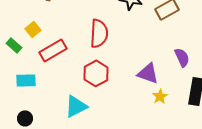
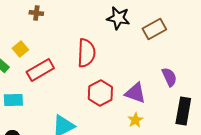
red hexagon: (96, 73) -> (100, 93), moved
yellow star: (160, 96) -> (135, 120), moved

